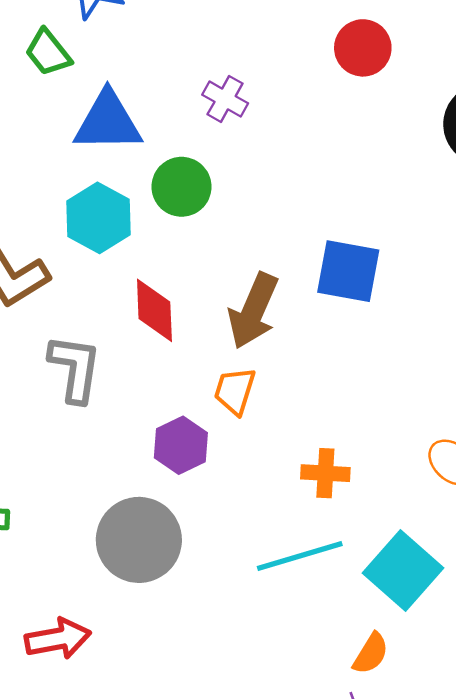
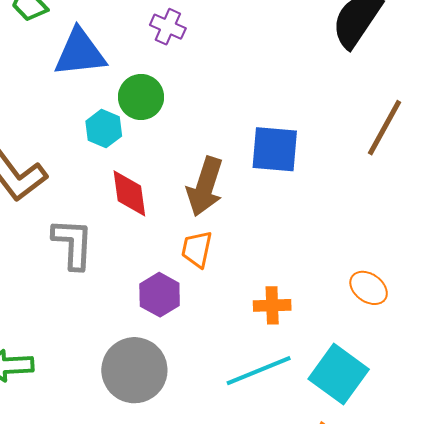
cyan hexagon: (99, 218) -> (104, 129), moved, size x0.7

